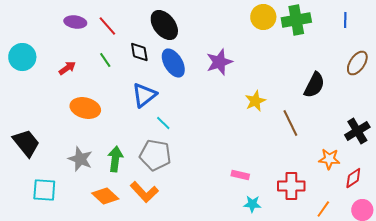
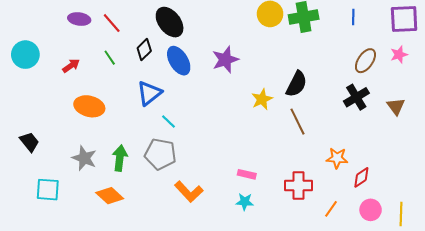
black diamond: (139, 52) -> (144, 49), turned 55
black semicircle: (314, 85) -> (296, 84), moved
black cross: (357, 131) -> (356, 97), moved
black trapezoid: (26, 143) -> (29, 142), size x0.7
orange L-shape: (144, 192) -> (189, 192), moved
cyan star: (252, 204) -> (245, 202), moved

